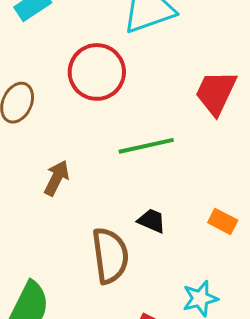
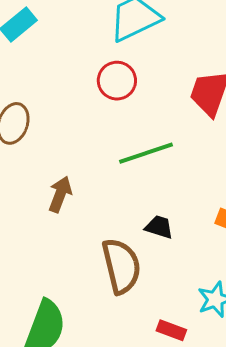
red circle: (97, 72) -> (117, 81), moved, size x0.7

